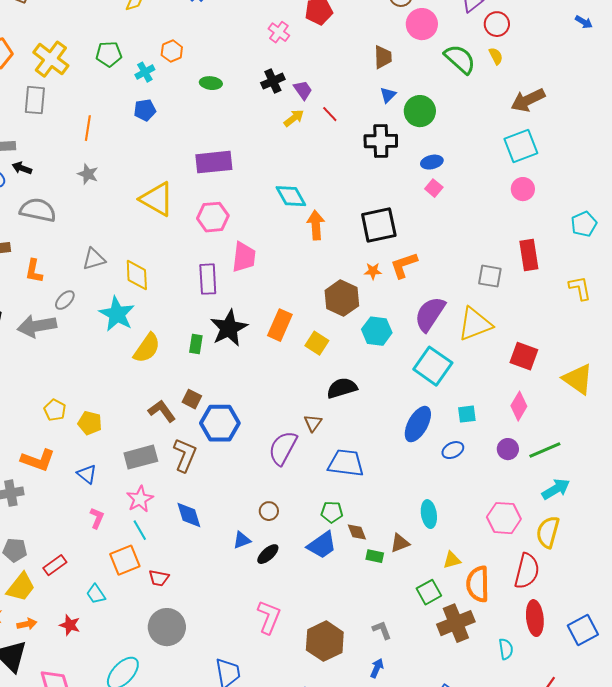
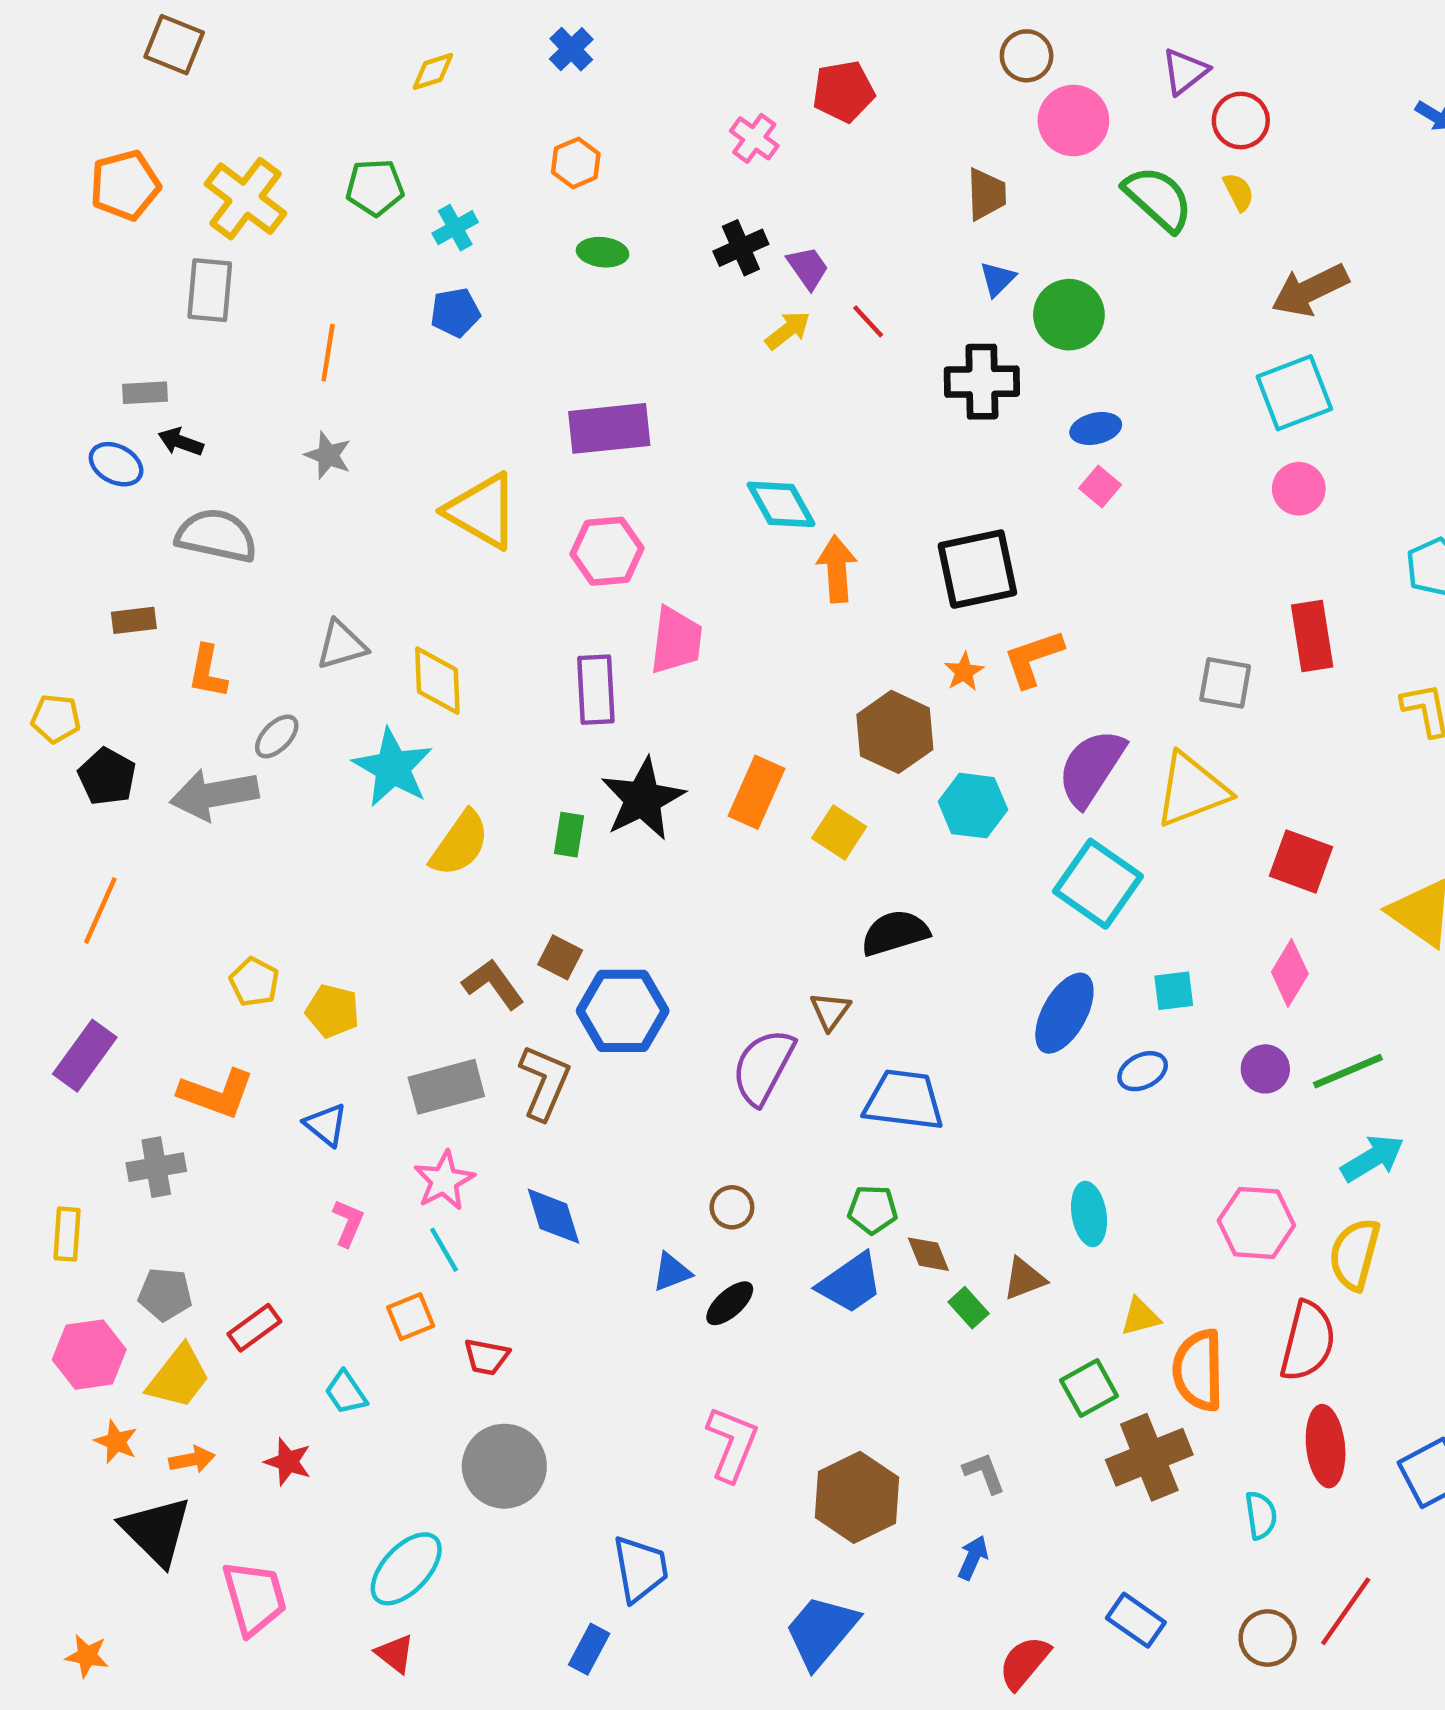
orange hexagon: (172, 51) -> (576, 163), moved
orange star: (373, 271) -> (964, 672), turned -30
green rectangle: (375, 556) -> (969, 1308), turned 36
orange square: (125, 560) -> (411, 1317), size x0.7

